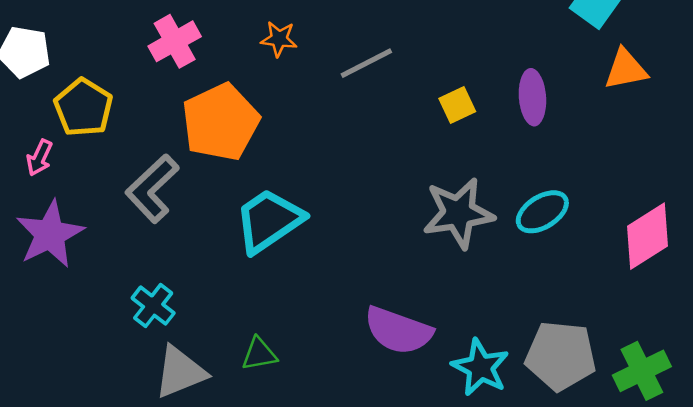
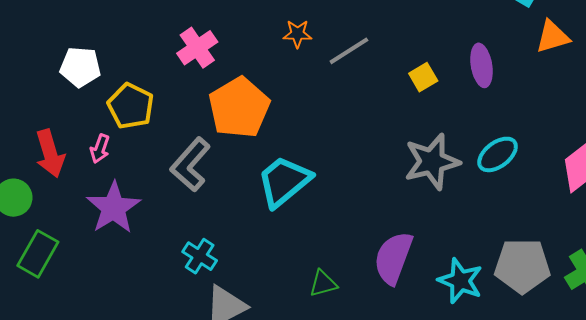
orange star: (279, 39) -> (297, 34), moved
purple semicircle: (398, 331) -> (393, 258), turned 96
green triangle: (259, 354) -> (323, 284), moved

